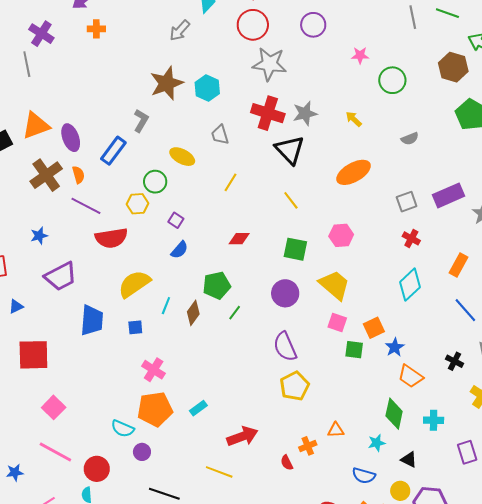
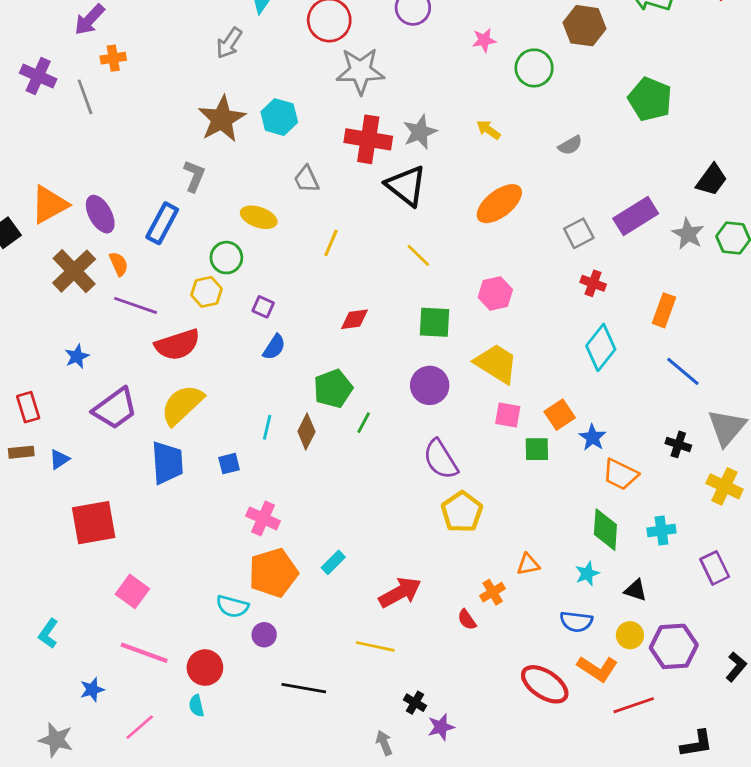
gray line: (27, 64) -> (85, 97), moved
brown hexagon: (453, 67) -> (585, 26), moved
yellow semicircle: (134, 284) -> (182, 405), moved

